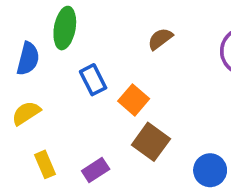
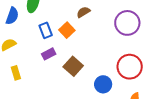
orange square: (134, 100) -> (67, 30), moved
purple rectangle: (96, 170) -> (49, 54), moved

